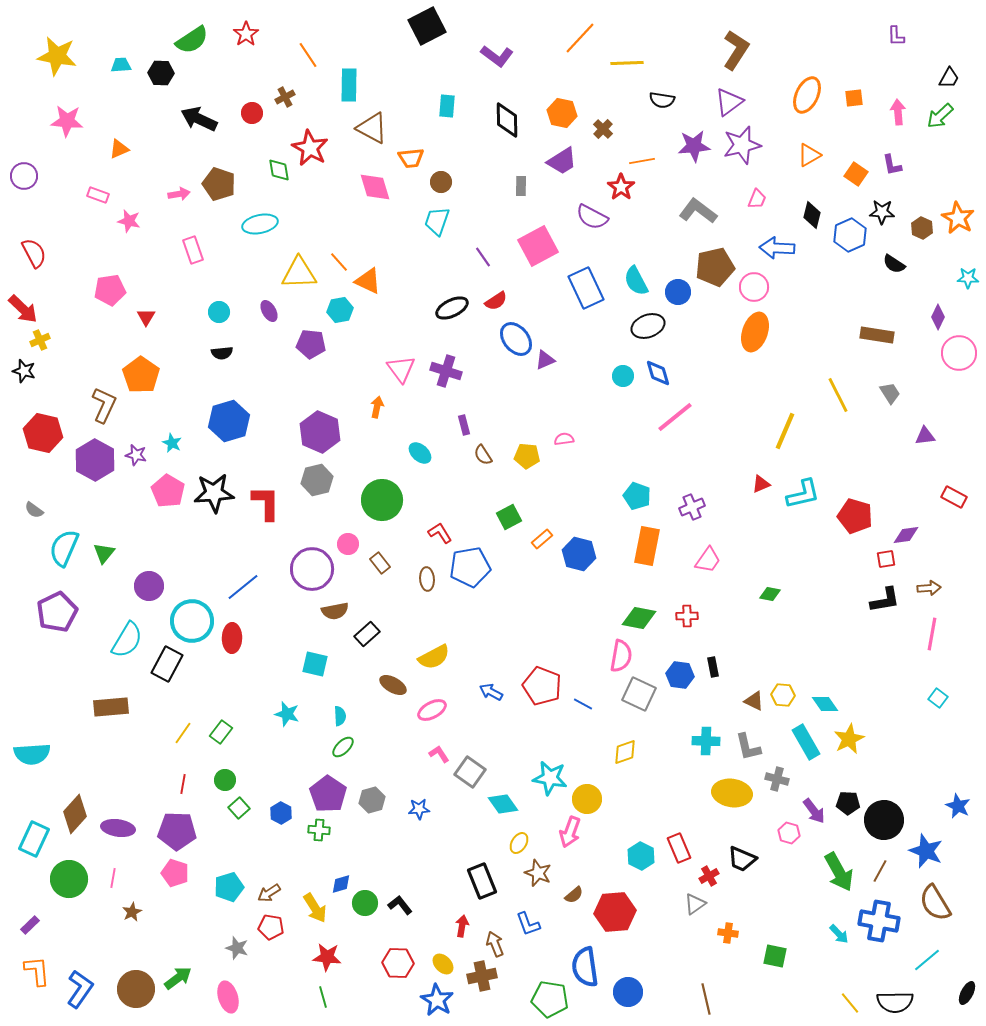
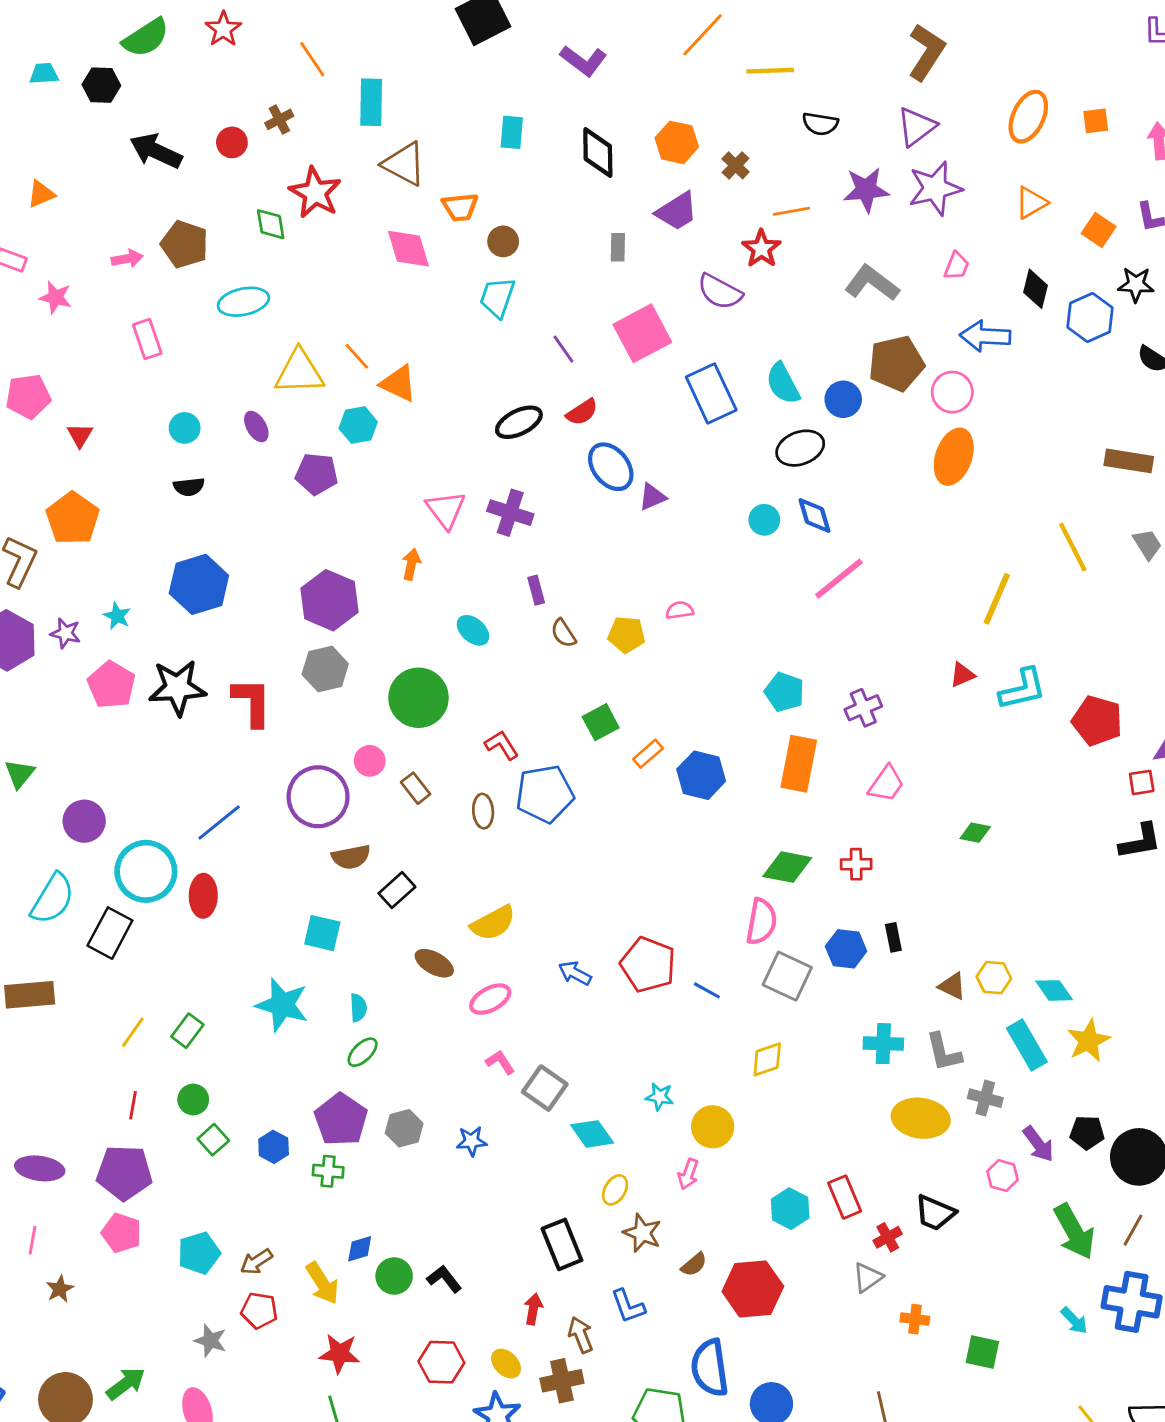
cyan star: (287, 714) -> (282, 1005), size x1.5
cyan star: (550, 778) -> (660, 1097), size x0.6
pink arrow: (570, 832) -> (688, 1174), size x0.7

